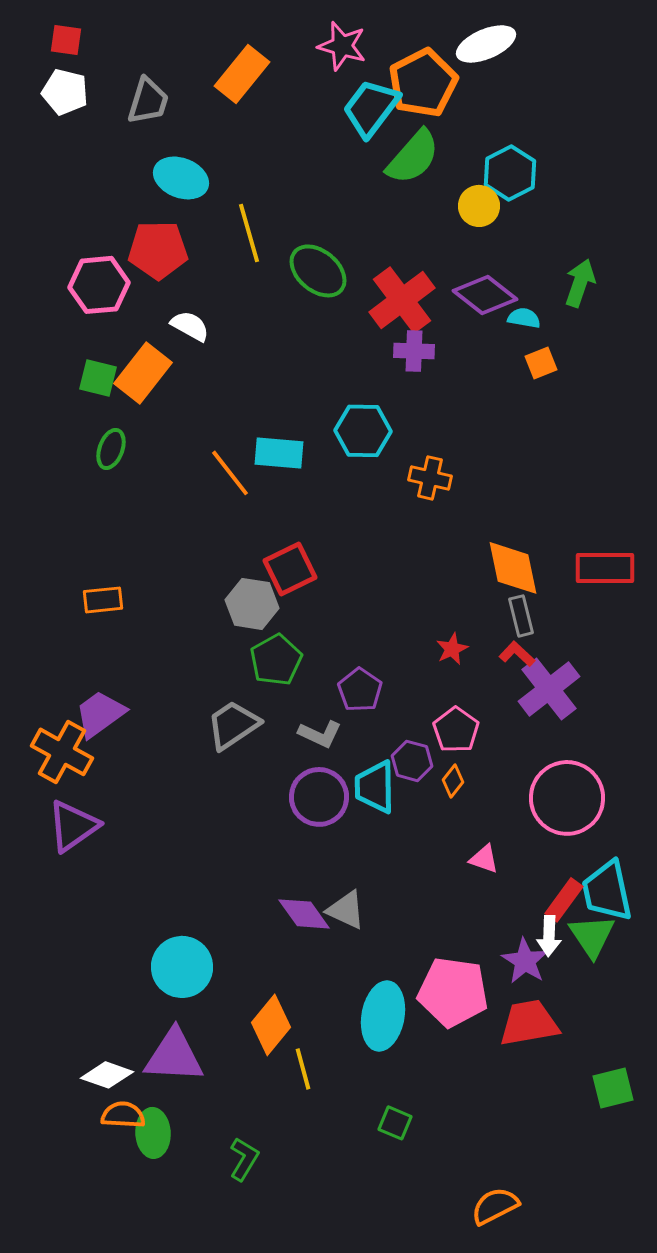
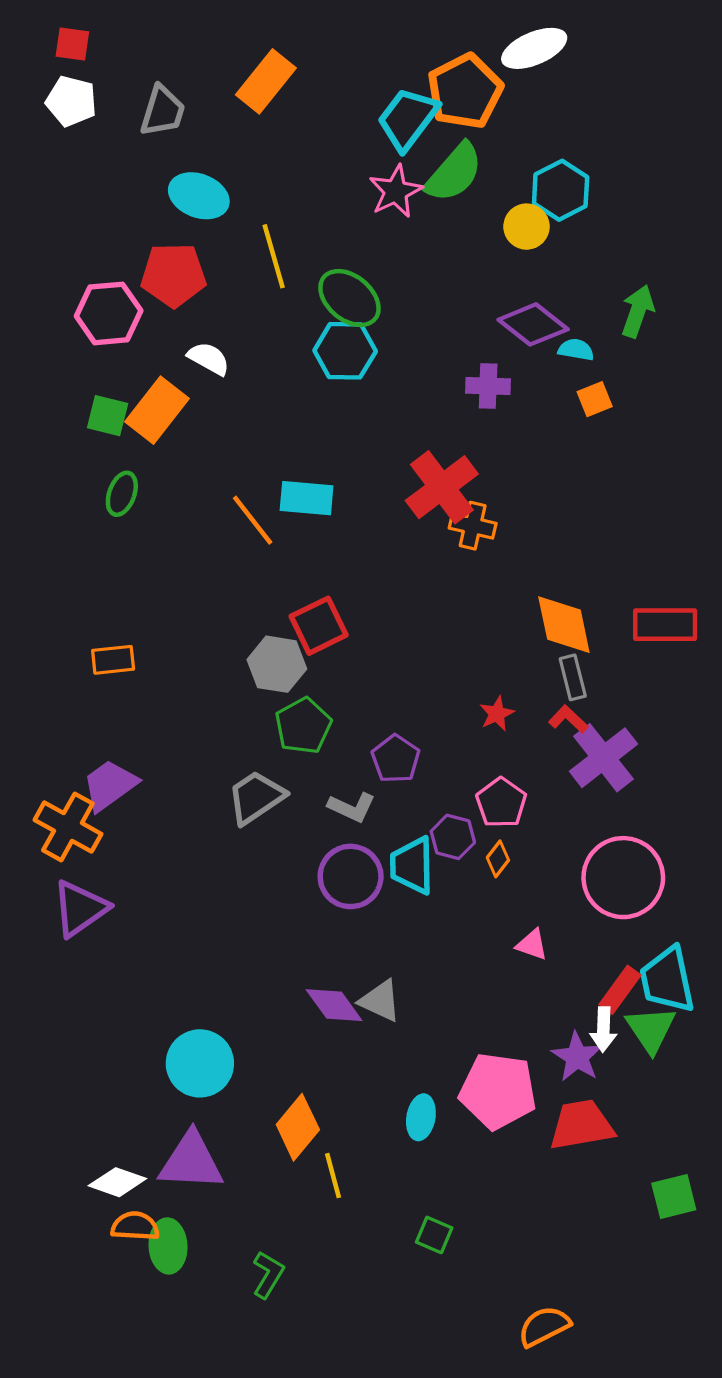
pink star: (342, 46) -> (396, 191), moved, turned 30
red cross: (402, 300) -> (442, 487), moved
purple cross: (414, 351) -> (488, 386), moved
cyan hexagon: (363, 431) -> (345, 351), moved
cyan ellipse: (383, 1016) -> (421, 1117), size x0.6

